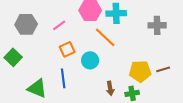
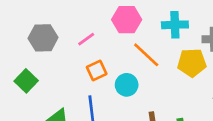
cyan cross: (116, 13) -> (175, 25), moved
yellow pentagon: (140, 71) -> (192, 63), moved

